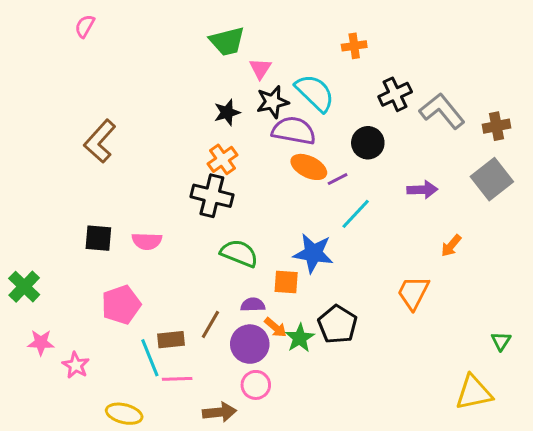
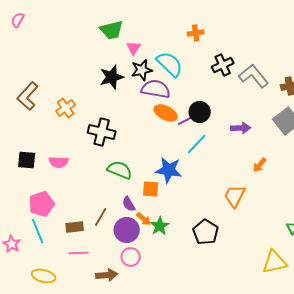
black star: (227, 112) -> (112, 77), size x1.4
black circle: (368, 143) -> (200, 112), moved
orange cross: (223, 159) -> (66, 108), moved
purple semicircle: (253, 305) -> (129, 204), turned -119
black pentagon: (338, 324) -> (206, 232), moved
cyan line: (150, 358) -> (38, 231), moved

